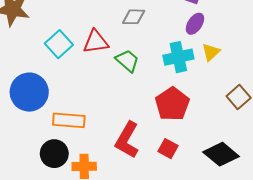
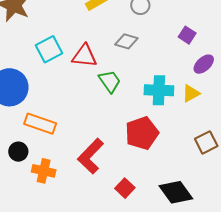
purple ellipse: (195, 24) -> (204, 64), moved
red square: (168, 149) -> (125, 188), moved
black circle: (54, 154) -> (18, 152), size x0.7

